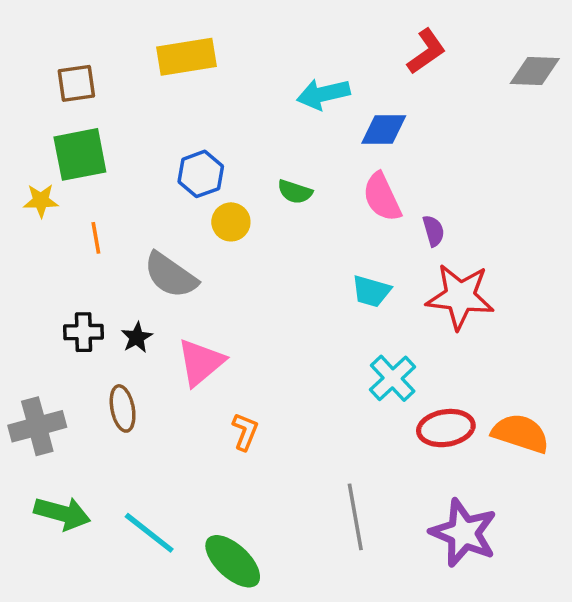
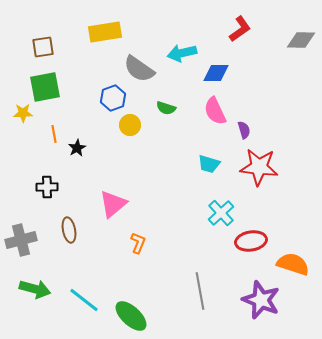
gray semicircle: (171, 275) -> (139, 69), moved
black star: (137, 337) -> (77, 148), moved
orange semicircle: (520, 433) -> (293, 264), moved

